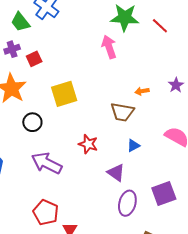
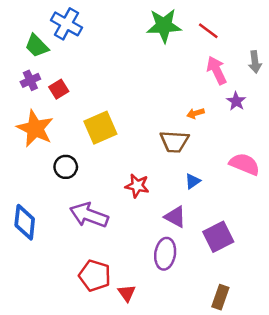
pink arrow: (109, 47) -> (217, 70), moved
purple square: (164, 193) -> (218, 237), moved
purple ellipse: (127, 203) -> (165, 254), moved

